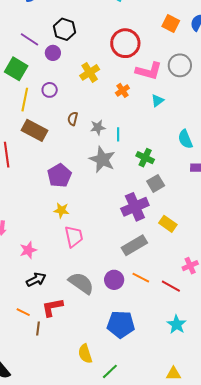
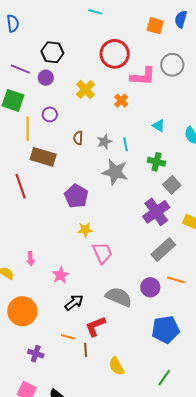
cyan triangle: (157, 101) -> (159, 126), moved, turned -40
yellow semicircle: (85, 354) -> (117, 366), moved

